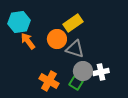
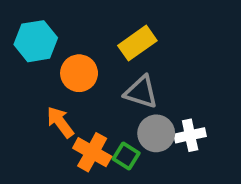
orange circle: (57, 39) -> (79, 73), moved
orange arrow: (28, 41) -> (60, 122), moved
green square: (76, 83) -> (126, 156), moved

